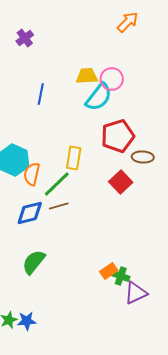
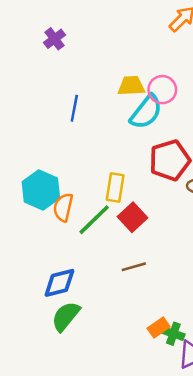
red square: (121, 182) -> (133, 217), moved
brown line: (59, 206) -> (134, 267), moved
blue diamond: (30, 213) -> (59, 283), moved

